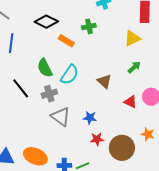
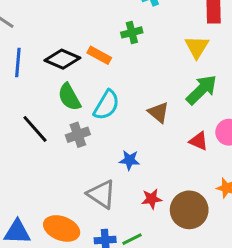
black diamond: (46, 22) -> (62, 59), moved
yellow triangle: (132, 38) -> (197, 47), turned -30
green arrow: (134, 67) -> (202, 90), size x1.6
gray triangle: (61, 117) -> (101, 194), moved
blue star: (90, 118) -> (129, 160), moved

